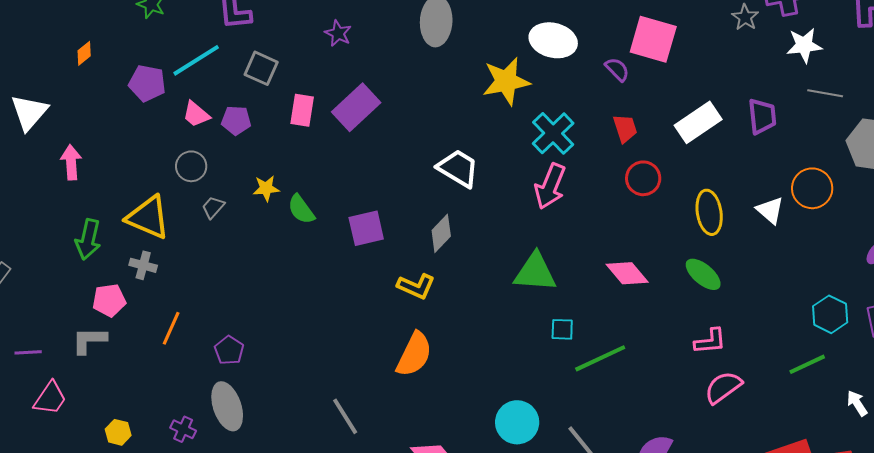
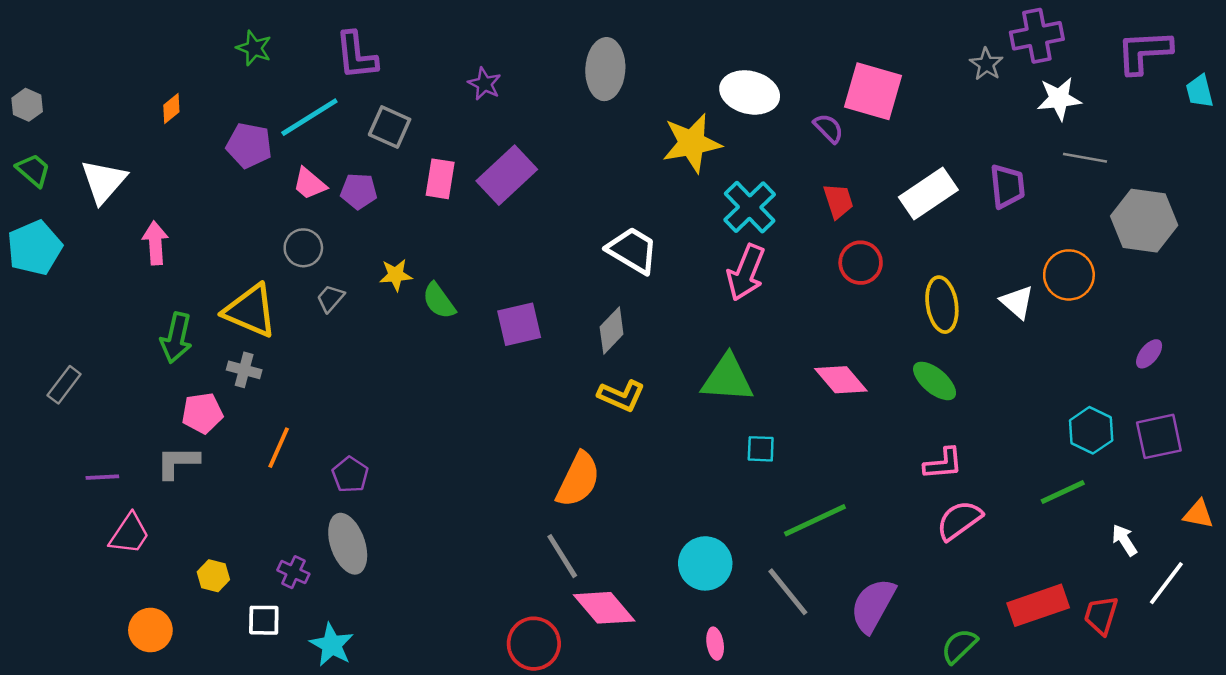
yellow L-shape: (416, 286) -> (621, 396), moved
green line: (600, 358) -> (815, 520), moved
gray line: (345, 416) -> (562, 556), moved

